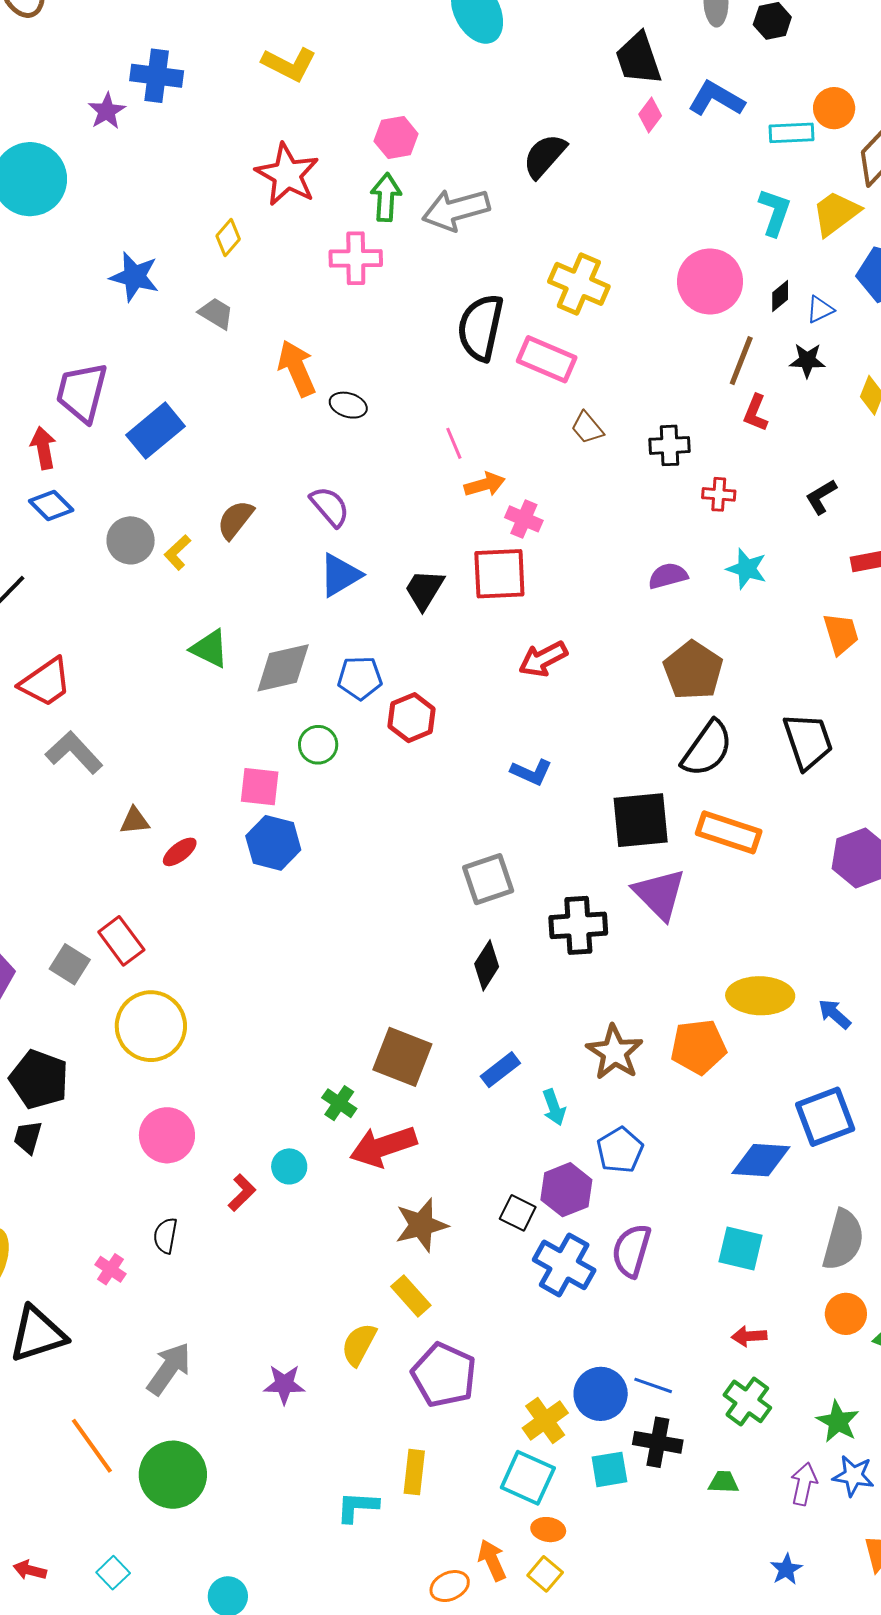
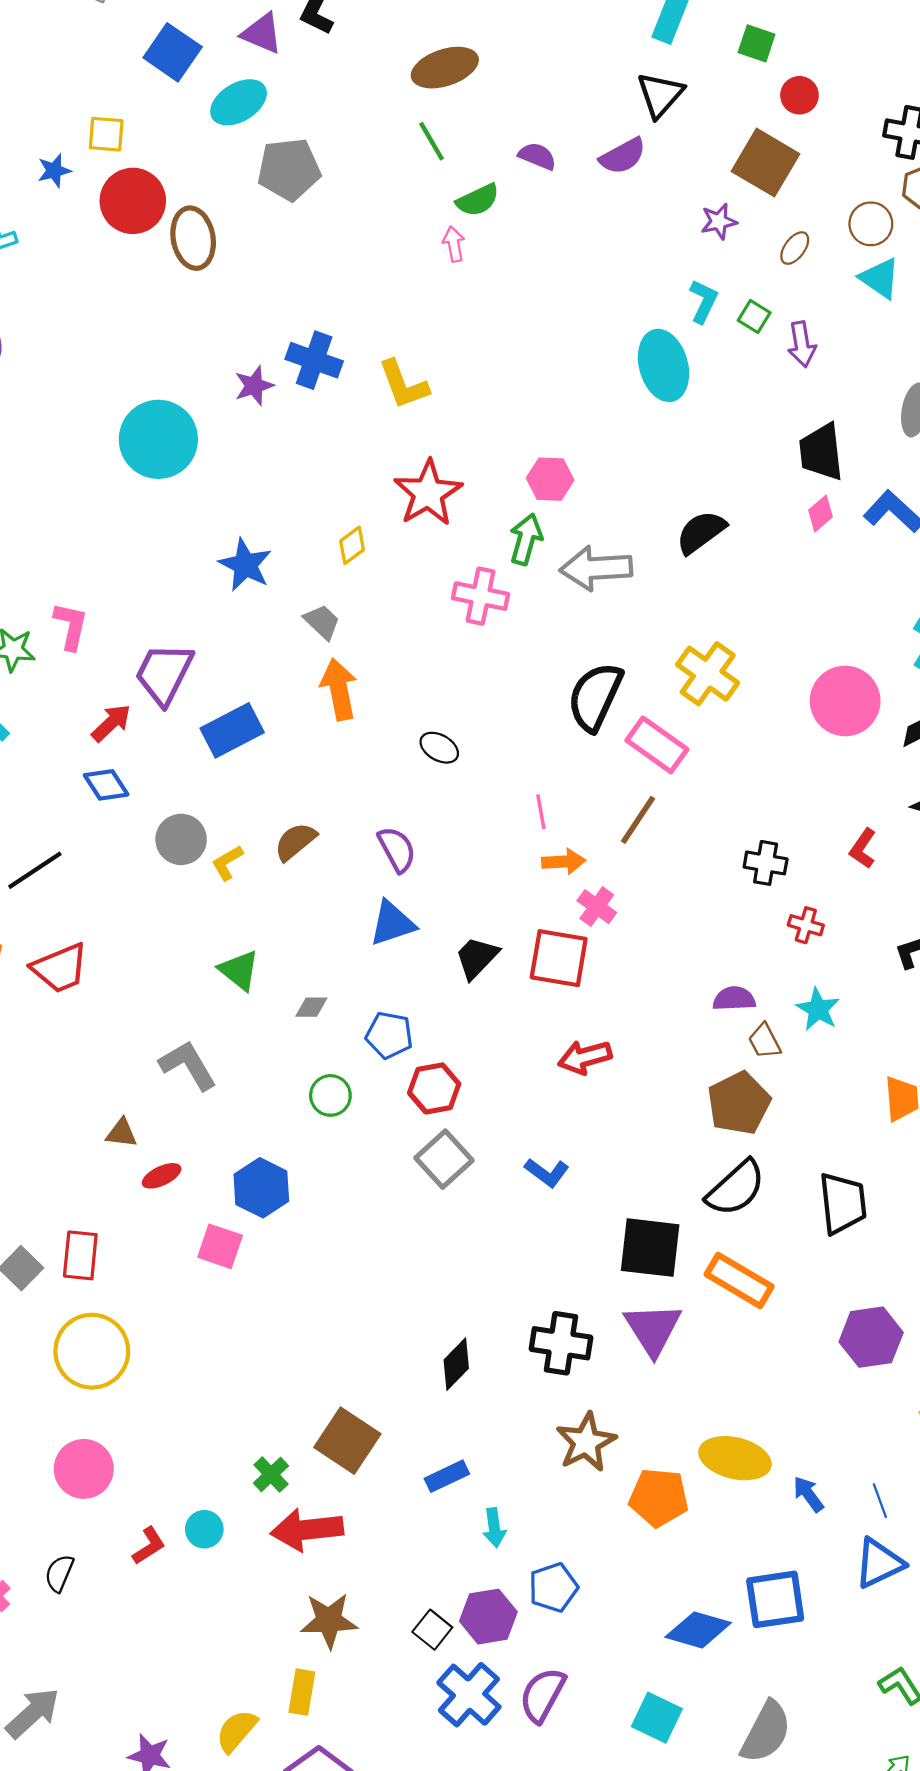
yellow L-shape: (289, 64) -> (403, 384), moved, turned 30
brown line: (741, 361) -> (638, 820), moved
orange arrow: (297, 368) -> (339, 689), moved
brown trapezoid: (587, 428) -> (765, 1041), moved
red arrow: (43, 448) -> (111, 723), turned 45
gray diamond: (283, 668) -> (311, 1007), size x0.5
gray L-shape: (74, 753) -> (188, 1065), moved
pink square: (260, 787) -> (220, 1246), moved
gray square: (488, 879) -> (444, 1159), moved, turned -36
red rectangle: (121, 941) -> (80, 1255), turned 30
brown star: (615, 1052) -> (586, 1442), moved
yellow rectangle: (411, 1296) -> (302, 1692), turned 39

